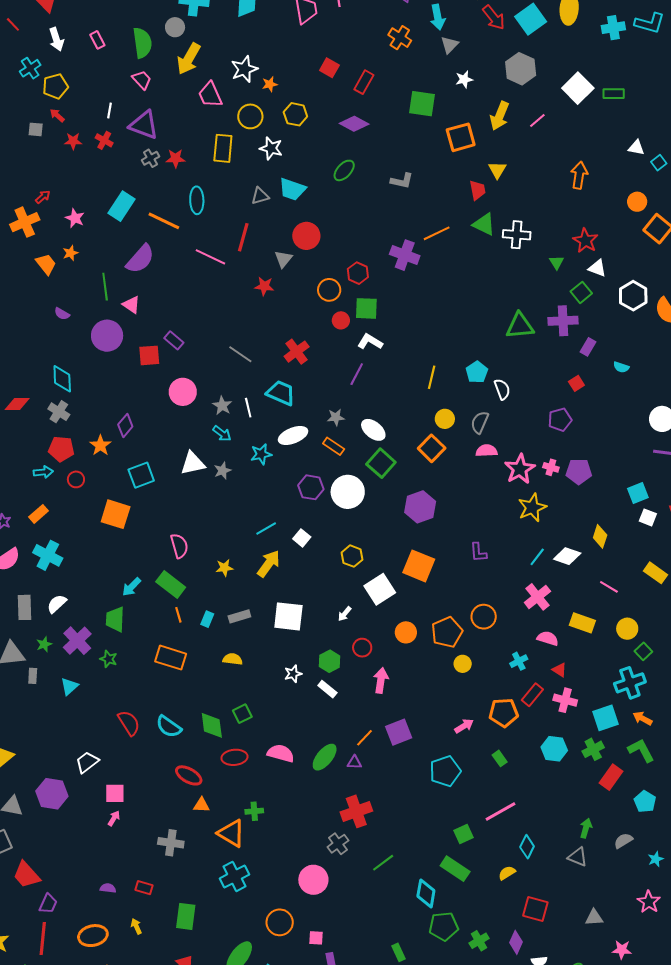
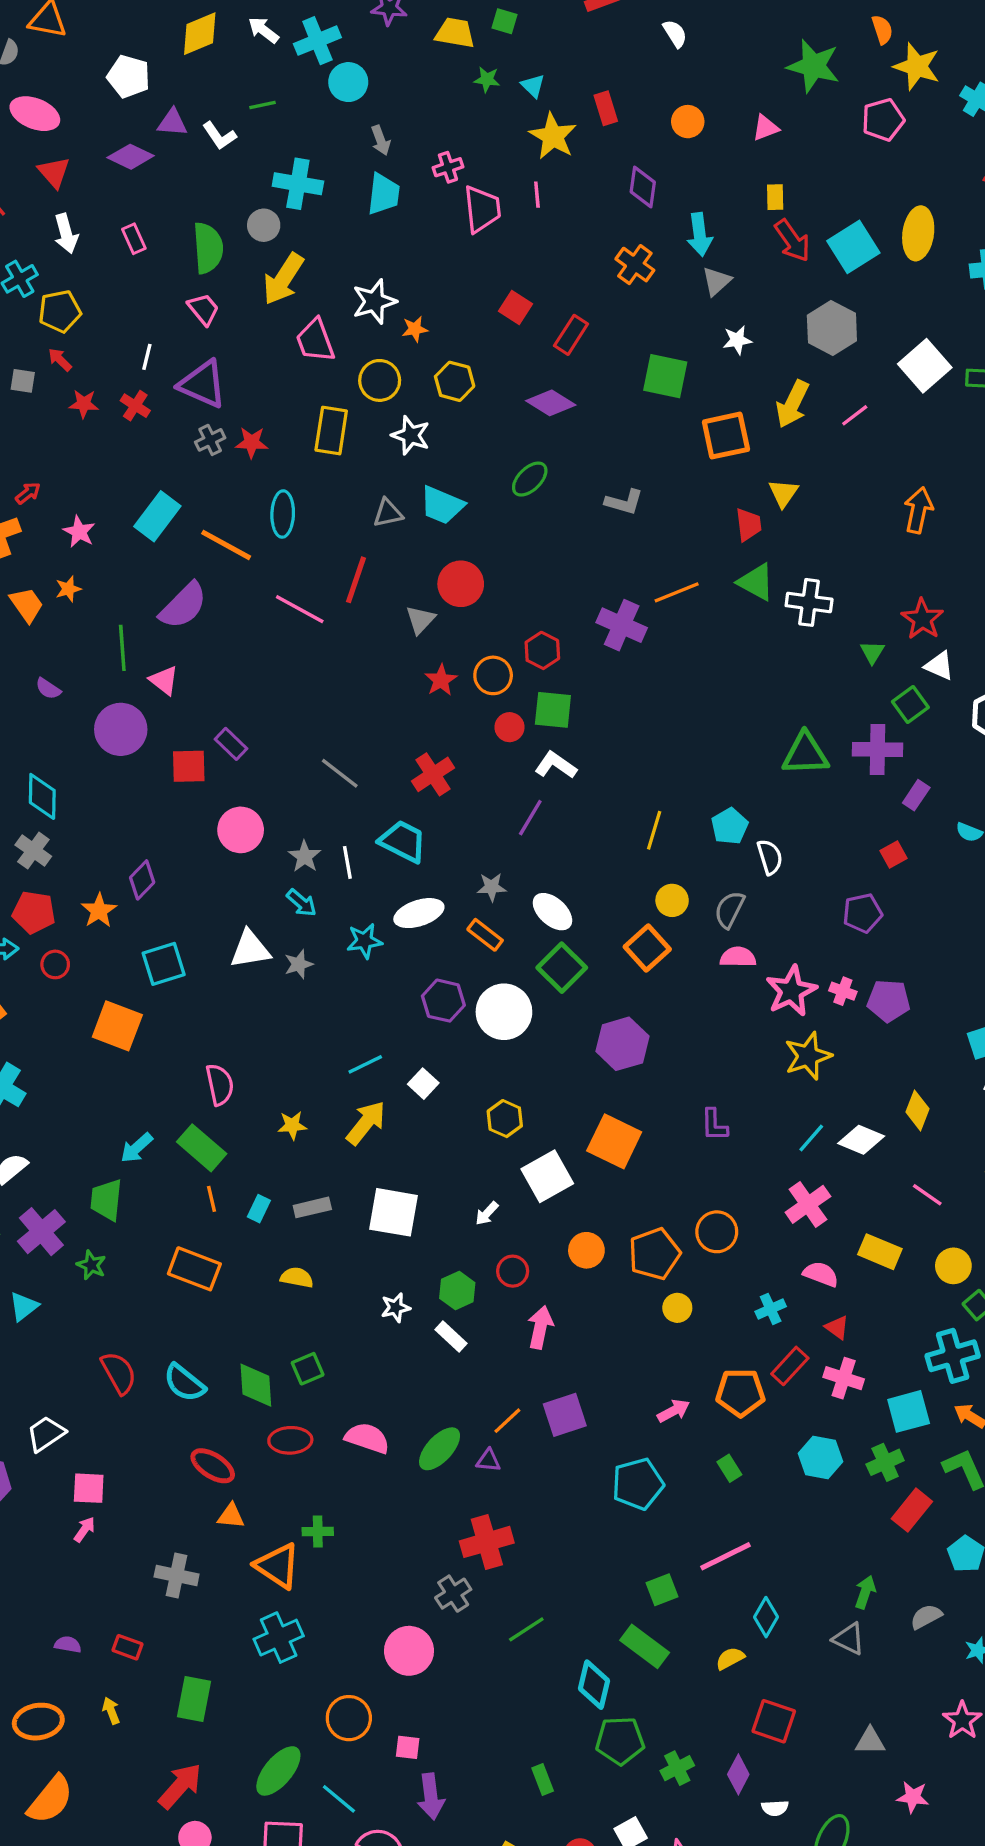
red star: (264, 286) -> (441, 680), moved, turned 30

